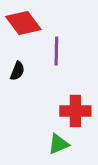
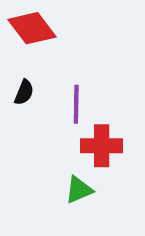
purple line: (56, 51) -> (76, 104), moved

